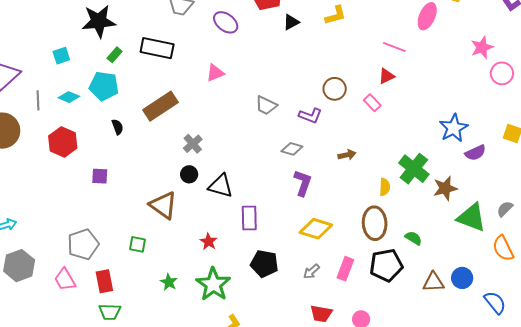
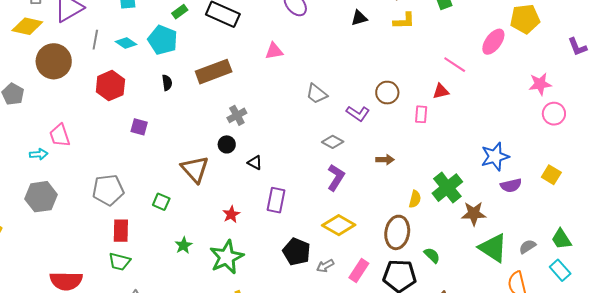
pink rectangle: (372, 103) -> (421, 114), turned 36
black triangle: (221, 186) -> (255, 163), size x0.6
black pentagon: (264, 264) -> (297, 252), moved
pink trapezoid: (65, 280) -> (60, 135), moved

